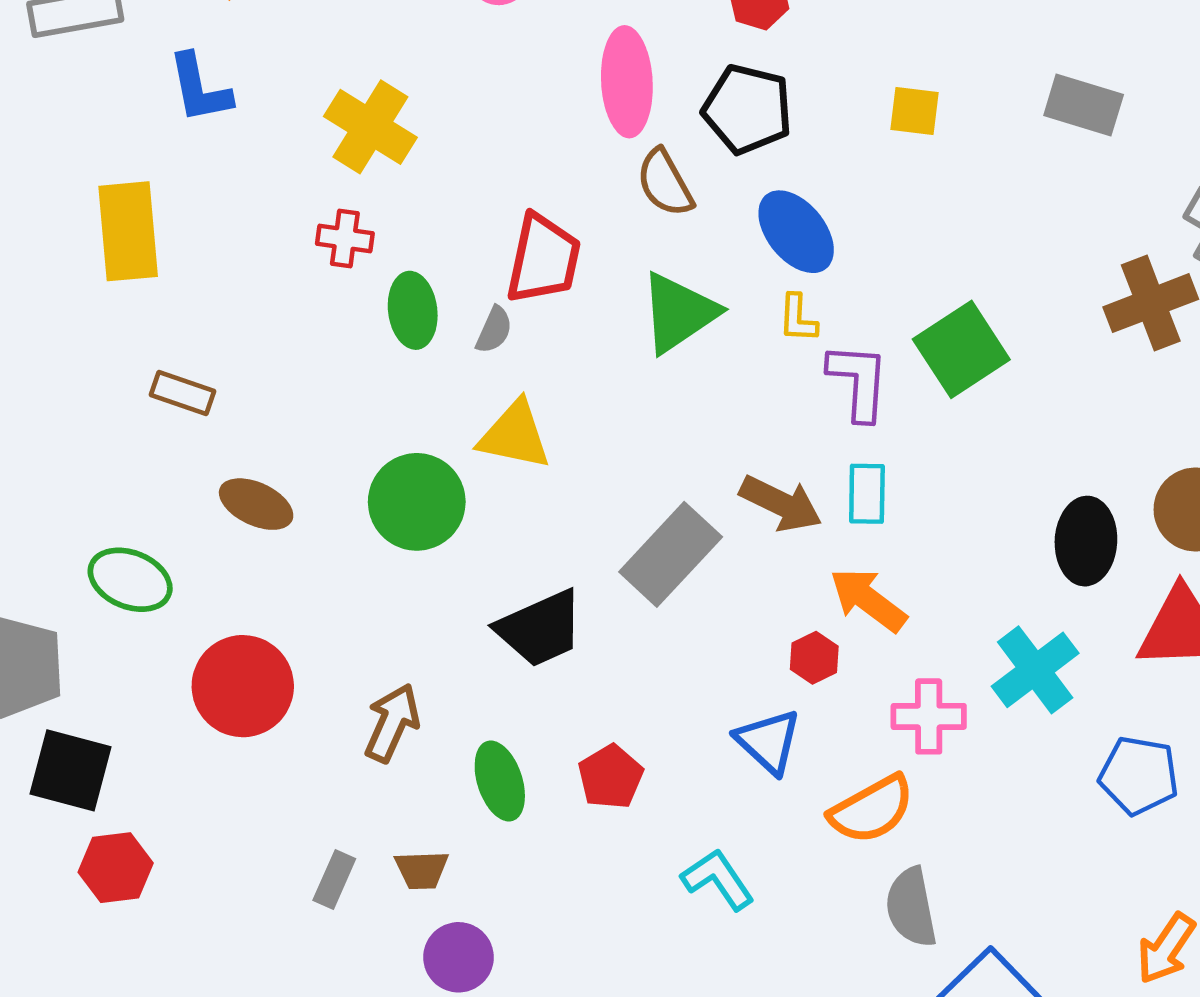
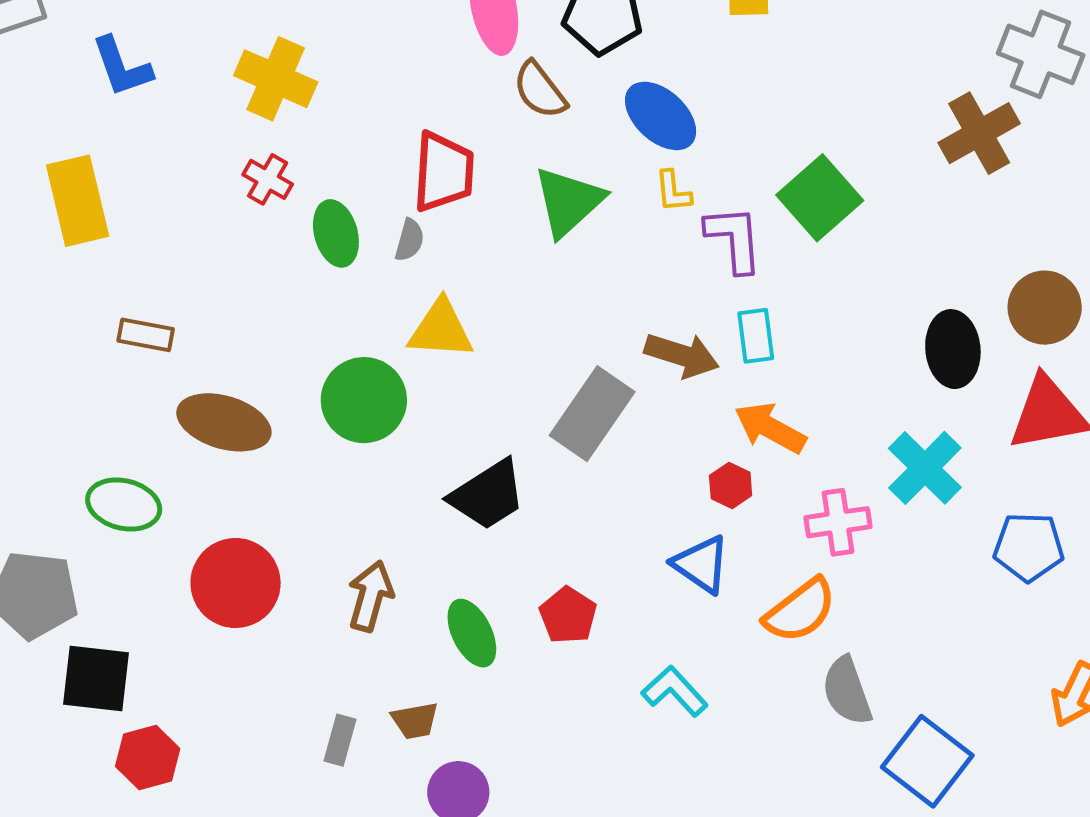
red cross: (345, 239) -> (268, 179), turned 30
brown ellipse: (256, 504) -> (224, 422), size x1.4

